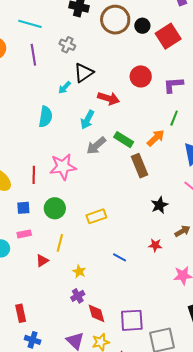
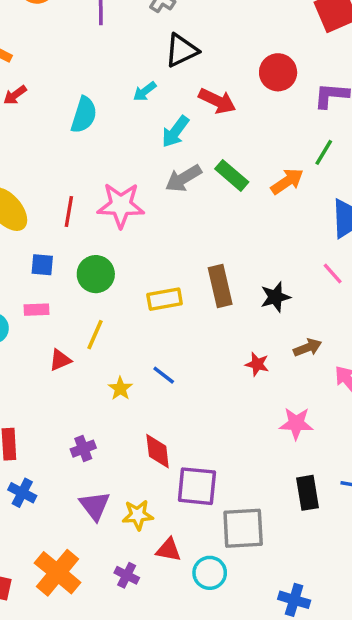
cyan arrow: (65, 88) -> (145, 91), moved
cyan semicircle: (45, 117) -> (84, 115), moved
brown rectangle: (140, 166) -> (220, 286), moved
blue line: (120, 257) -> (164, 375), moved
purple cross: (78, 296) -> (83, 449), moved
red diamond: (96, 313) -> (158, 451), moved

